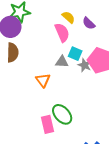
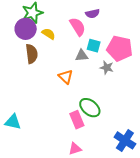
yellow semicircle: (68, 17) -> (49, 34), moved
purple semicircle: (89, 23) -> (92, 14), moved, turned -48
gray star: (85, 65) -> (107, 68), moved

